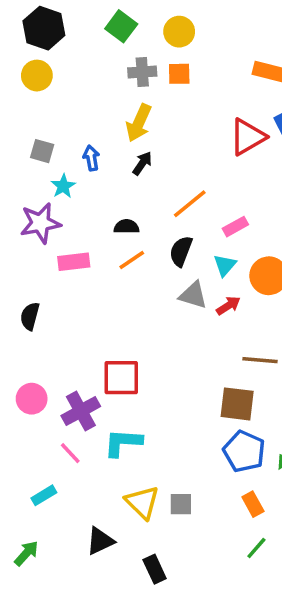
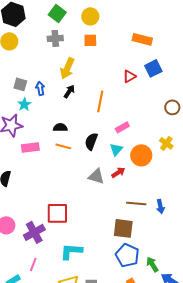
gray cross: (142, 72) -> (55, 38), moved
red triangle: (248, 137) -> (129, 76), size x0.6
gray square: (42, 151) -> (20, 84), moved
orange line: (190, 204) -> (100, 101), moved, turned -40
orange line: (132, 260) -> (63, 146), turned 49
gray triangle: (193, 295) -> (96, 176), moved
cyan L-shape: (123, 443) -> (71, 251), moved
pink line: (70, 453) -> (33, 264), moved, turned 64

